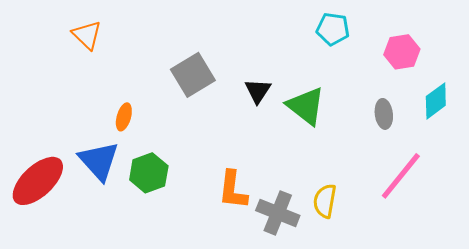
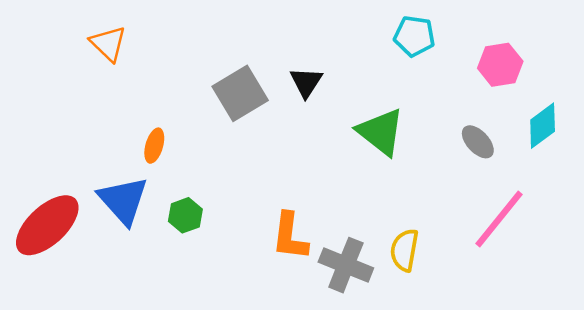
black triangle: (258, 91) -> (306, 82), moved
gray ellipse: (384, 114) -> (478, 142), turned -36
green hexagon: (149, 173) -> (185, 215), size x0.7

